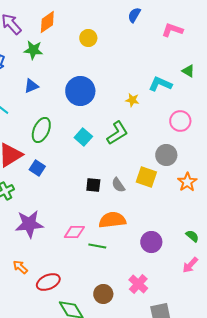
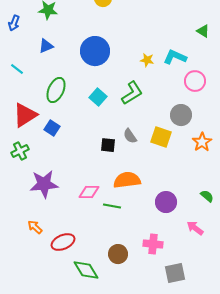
cyan L-shape: (160, 84) -> (175, 57), moved
gray semicircle: (118, 185) -> (130, 136), moved
pink arrow: (190, 265) -> (195, 228), moved, turned 84
pink cross: (138, 284) -> (153, 244), turned -36

